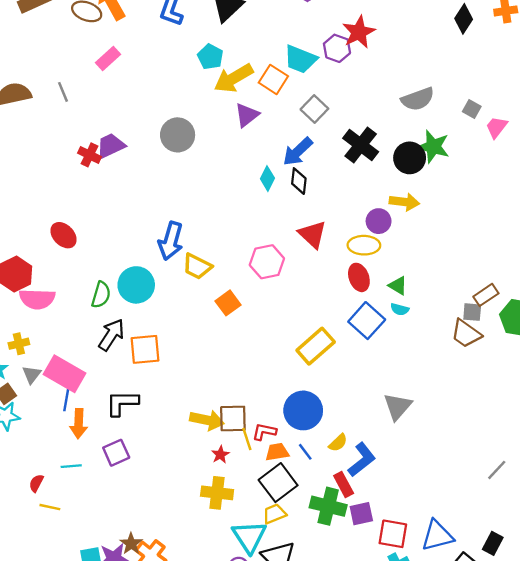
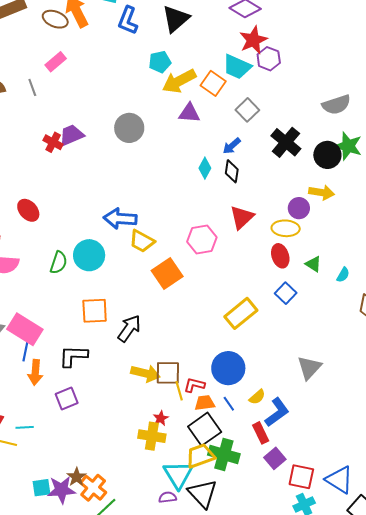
red star: (359, 32) -> (253, 40), moved
cyan pentagon: (210, 57) -> (160, 62), turned 30
pink rectangle: (108, 59) -> (56, 62), moved
purple triangle: (247, 115) -> (189, 113), turned 40
blue arrow: (298, 152) -> (232, 146), size x0.7
red triangle: (312, 234) -> (242, 217), turned 32
blue arrow: (171, 241) -> (120, 219), turned 76
orange square: (228, 303) -> (167, 274), size x1.4
cyan semicircle: (400, 309) -> (343, 275), moved, turned -77
blue square: (367, 321) -> (286, 293), size x0.7
black arrow: (111, 335) -> (129, 328), moved
red star: (220, 455) -> (161, 418), moved
cyan line: (71, 466) -> (25, 427), moved
green cross: (328, 506) -> (224, 454), moved
yellow trapezoid: (274, 514) -> (200, 456), size x1.4
purple square: (361, 514) -> (275, 458), turned -30
blue triangle: (437, 536) -> (339, 480), turned 44

